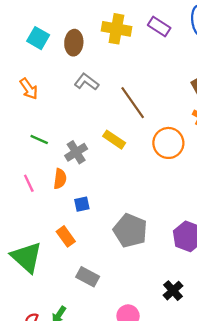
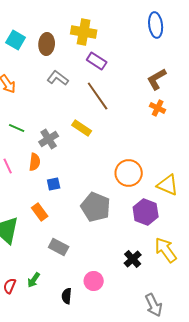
purple rectangle: (159, 26) -> (97, 61), moved
orange circle: (168, 143) -> (129, 173), moved

